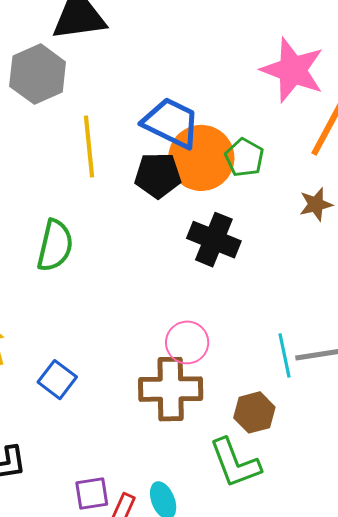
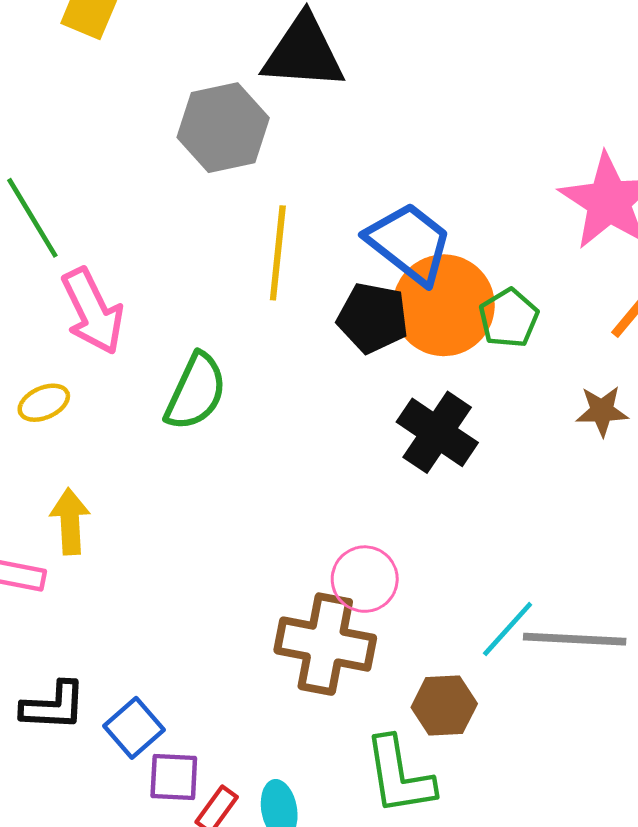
cyan line: (285, 355) -> (508, 629), turned 42
blue square: (57, 380) -> (134, 728), moved

